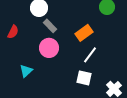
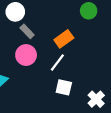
white line: (90, 55) -> (57, 63), moved

